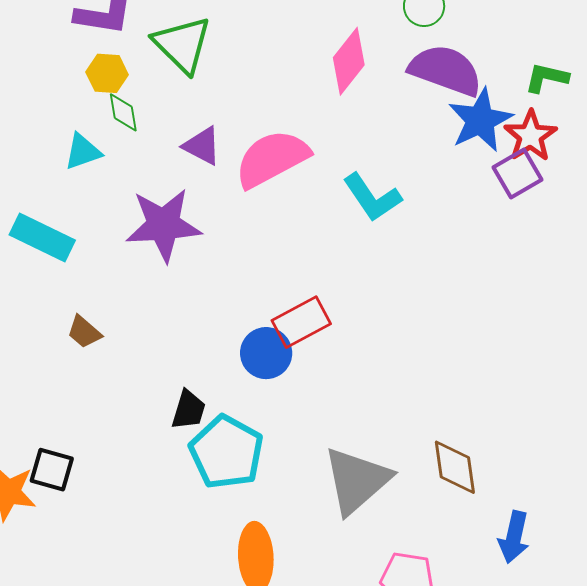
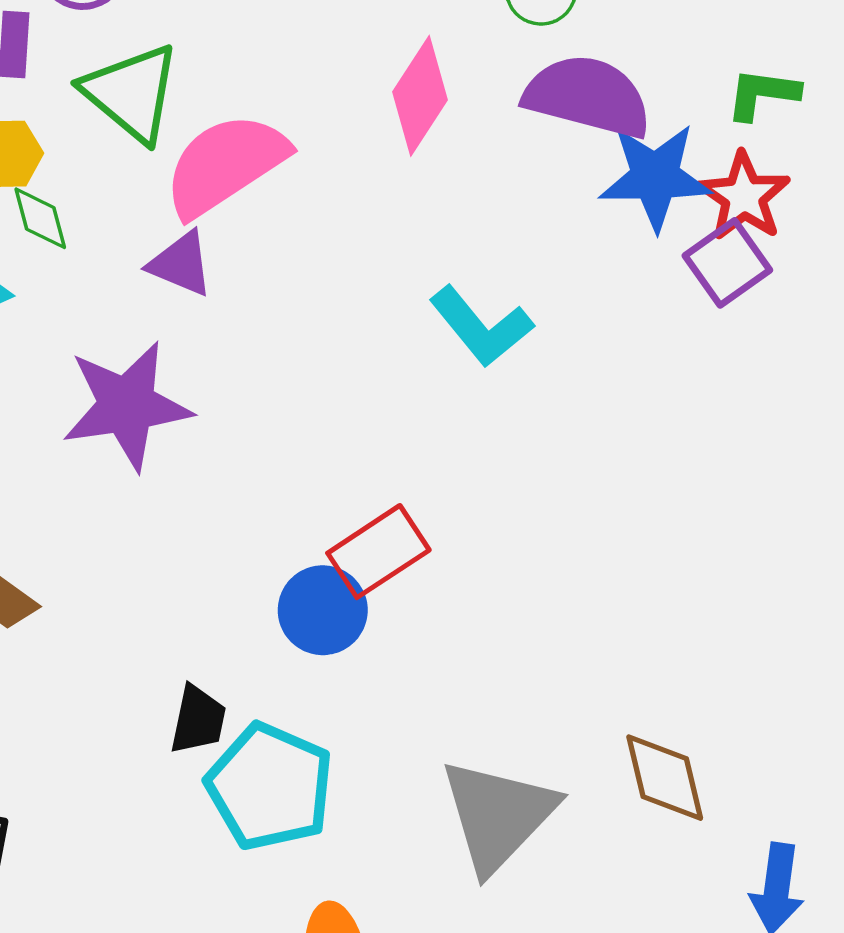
blue star: (480, 120) -> (655, 177), turned 30
pink semicircle: (272, 159) -> (225, 165), moved

